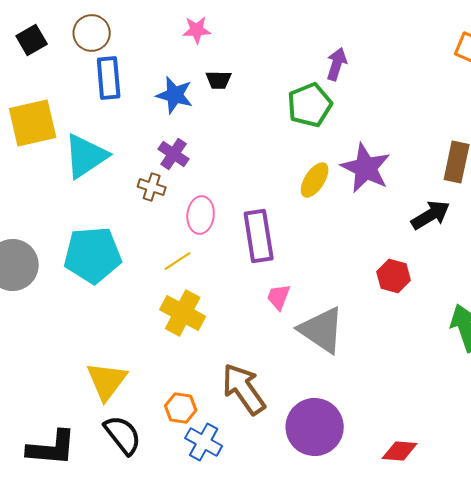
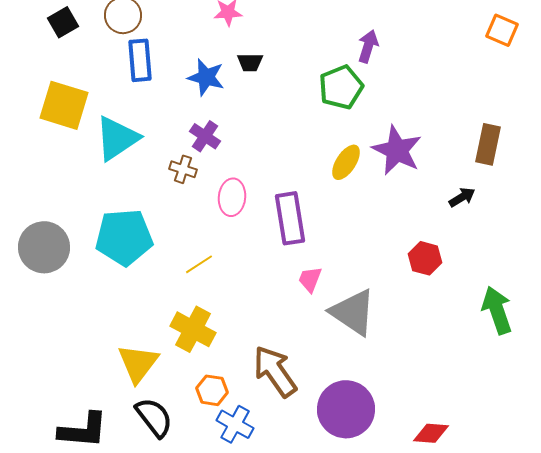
yellow square: (33, 123) -> (64, 105), turned 30
black arrow: (431, 215) -> (462, 197), size x0.7
yellow line: (178, 261) -> (199, 264), moved
yellow cross: (183, 313) -> (193, 329), moved

